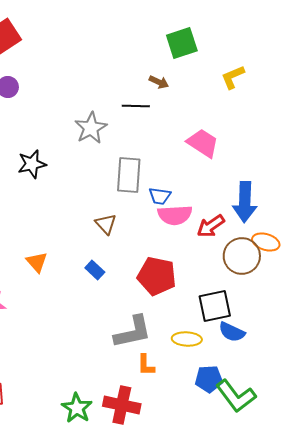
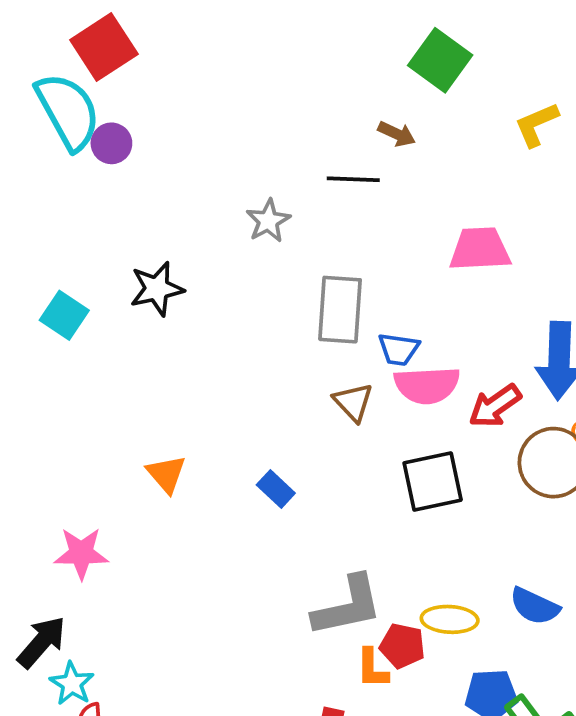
green square: (182, 43) -> (440, 60), turned -36
gray star: (91, 128) -> (268, 221), size x0.7
pink trapezoid: (203, 143) -> (480, 249), turned -36
brown triangle: (106, 224) -> (353, 402), moved
red pentagon: (157, 276) -> (402, 646), moved, size x0.6
black square: (215, 306) -> (433, 481), moved

